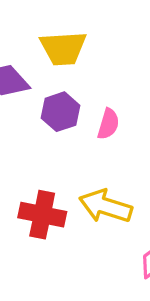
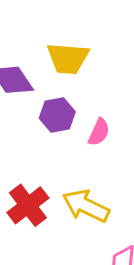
red cross: (42, 215) -> (28, 205), turned 33

